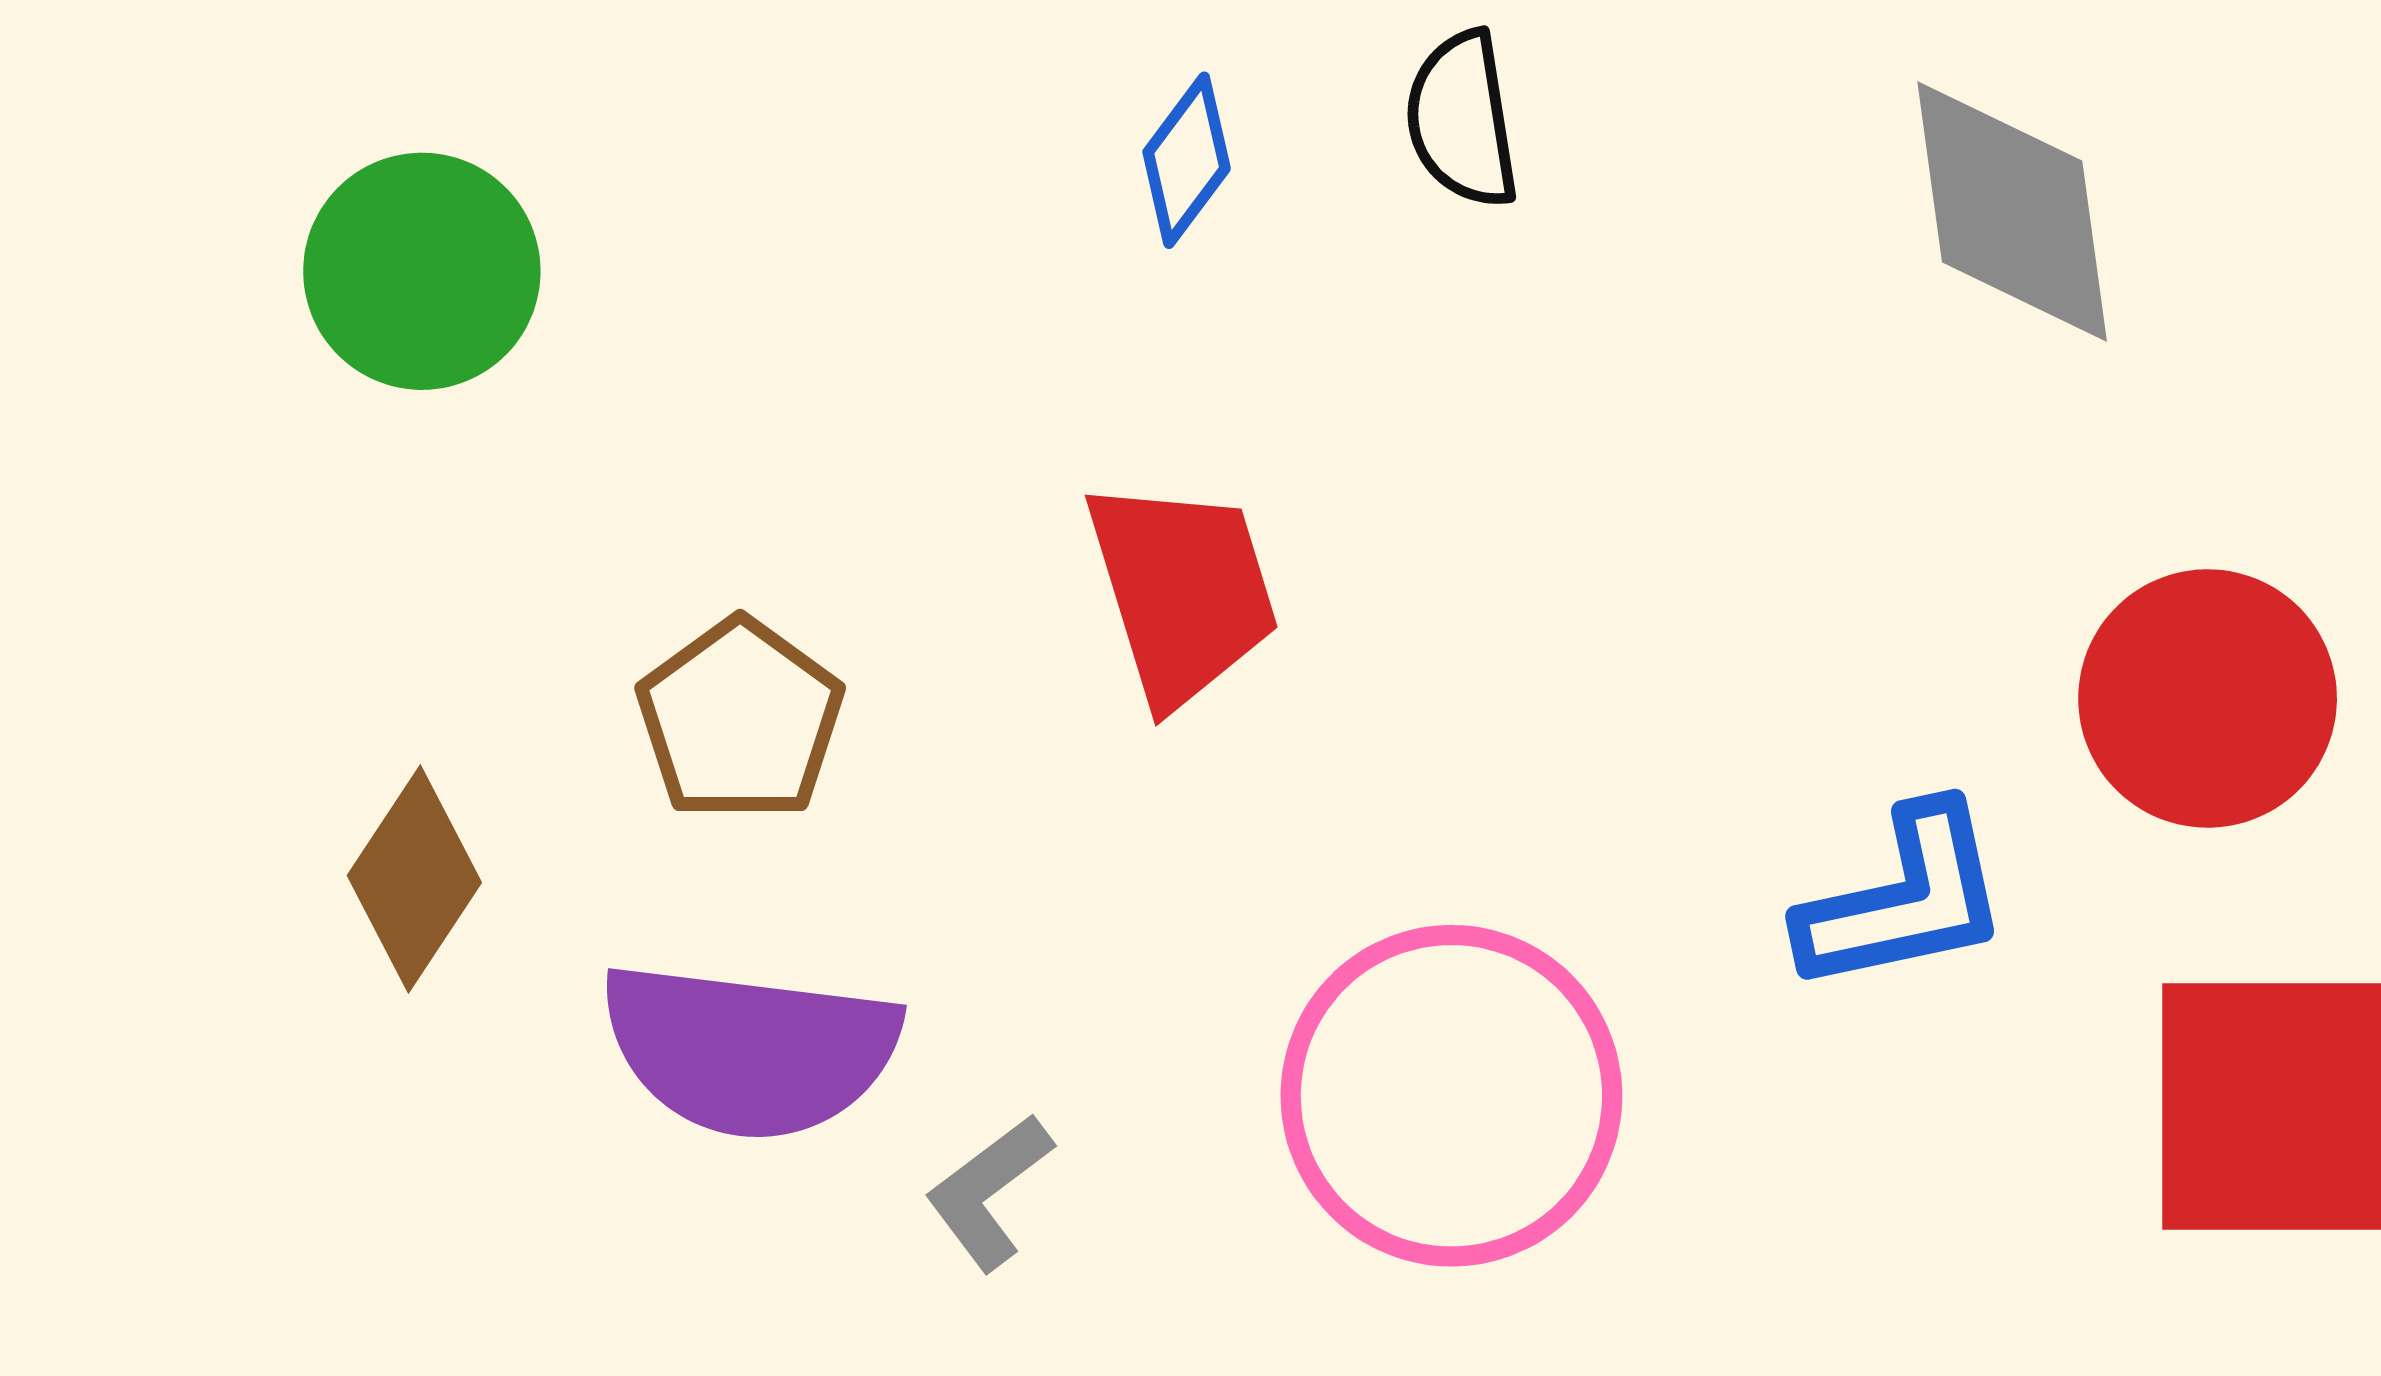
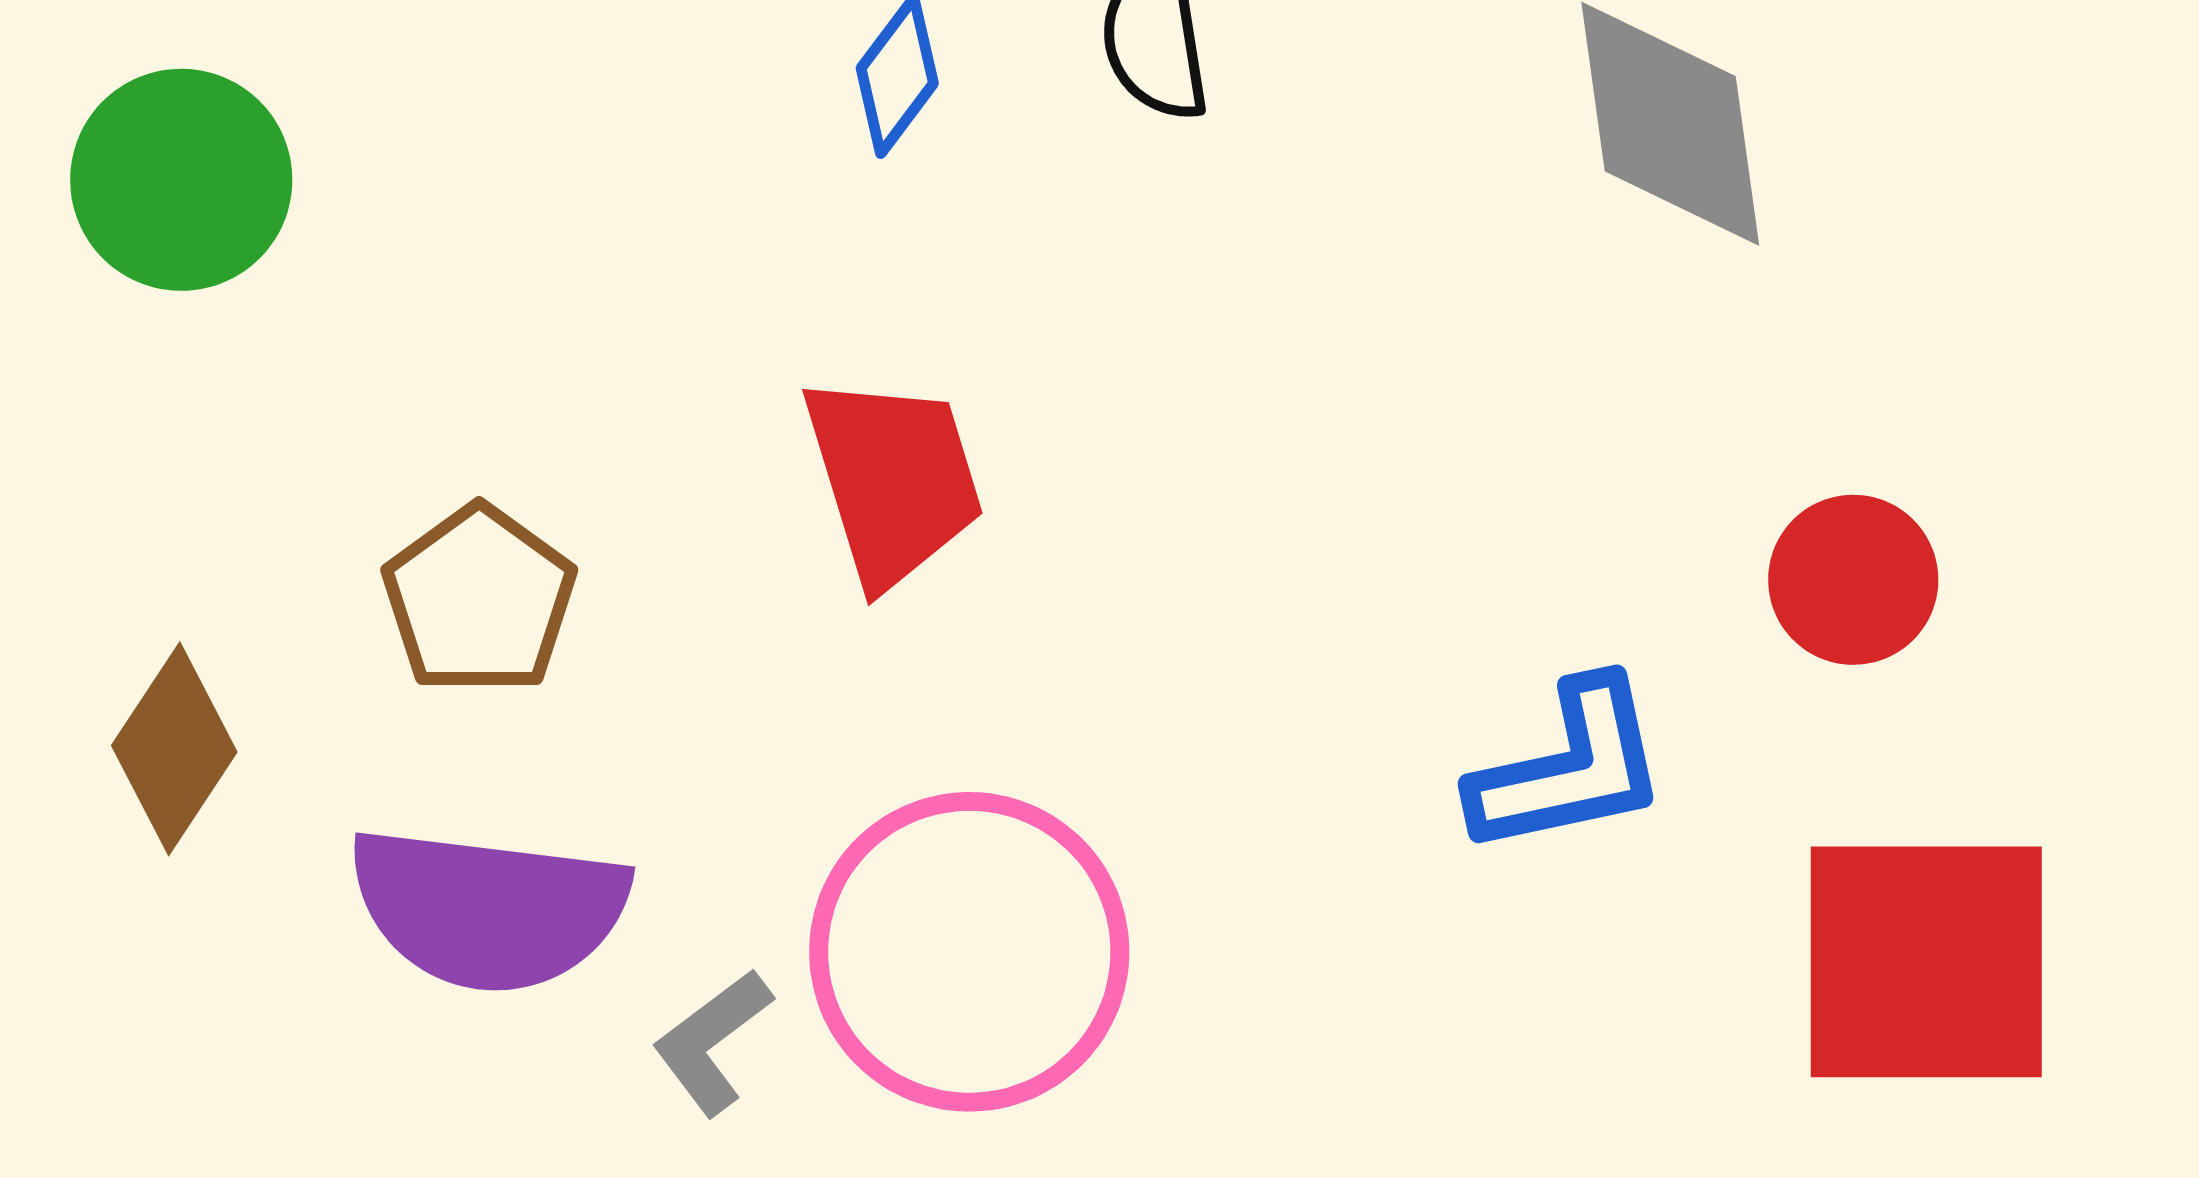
red circle: (2208, 698) -> (1853, 580), size x0.7
pink circle: (1451, 1096) -> (969, 952), moved

